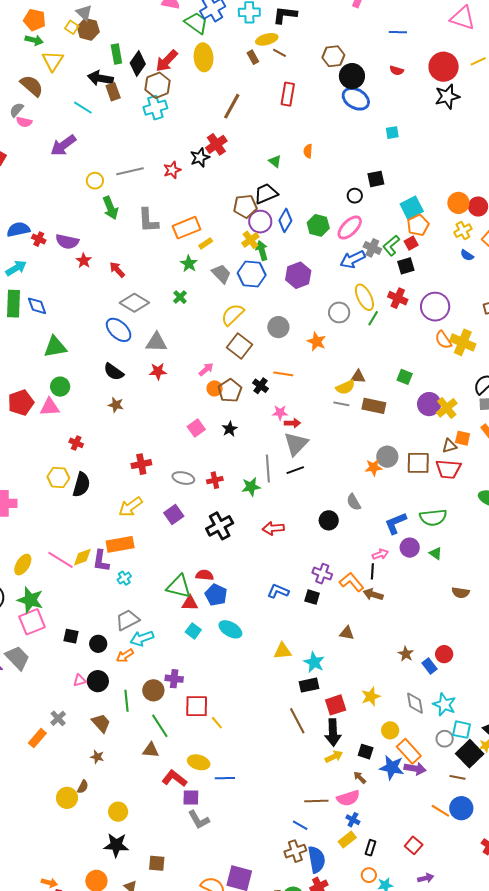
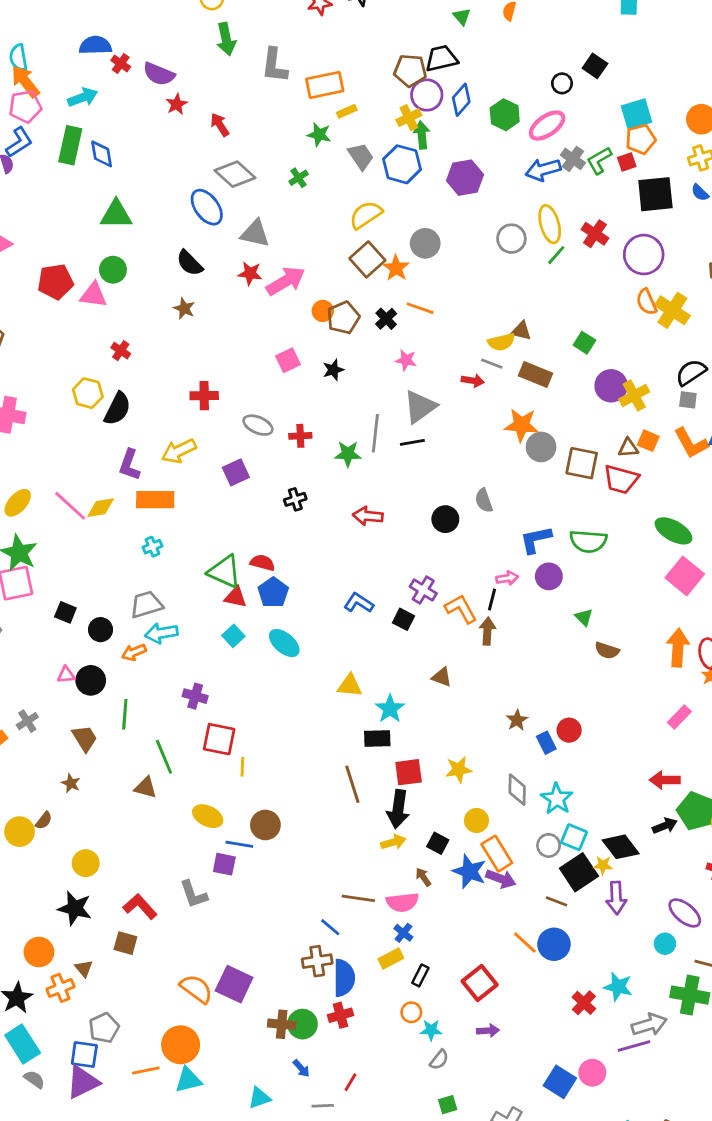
black square: (376, 179) -> (595, 66), turned 36
green star: (189, 264) -> (319, 135), turned -30
black square: (406, 266) -> (655, 194), moved, size x1.6
orange star: (317, 342) -> (396, 268), moved
pink arrow: (206, 369) -> (286, 281), moved, size x1.8
red arrow: (292, 423) -> (473, 381), moved
orange star: (374, 467) -> (521, 425), moved, size x1.4
black cross: (220, 526) -> (295, 499), size x0.6
green triangle: (436, 553) -> (584, 617), moved
purple L-shape: (101, 561) -> (129, 465), moved
brown arrow: (373, 594) -> (487, 631), turned 66
brown circle: (153, 690) -> (265, 825), moved
yellow line: (217, 723) -> (242, 767), turned 32
red L-shape: (174, 778) -> (140, 907), moved
purple square: (191, 798) -> (224, 864), moved
red square: (414, 845) -> (480, 983), size x1.4

